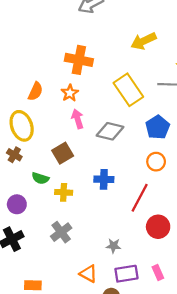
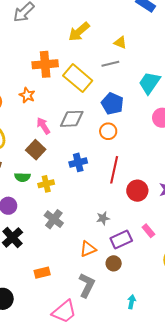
orange cross: (79, 60) -> (45, 64), moved
pink arrow: (78, 119) -> (43, 126), moved
orange circle: (156, 162) -> (108, 131), moved
orange triangle: (88, 274) -> (88, 249), turned -36

